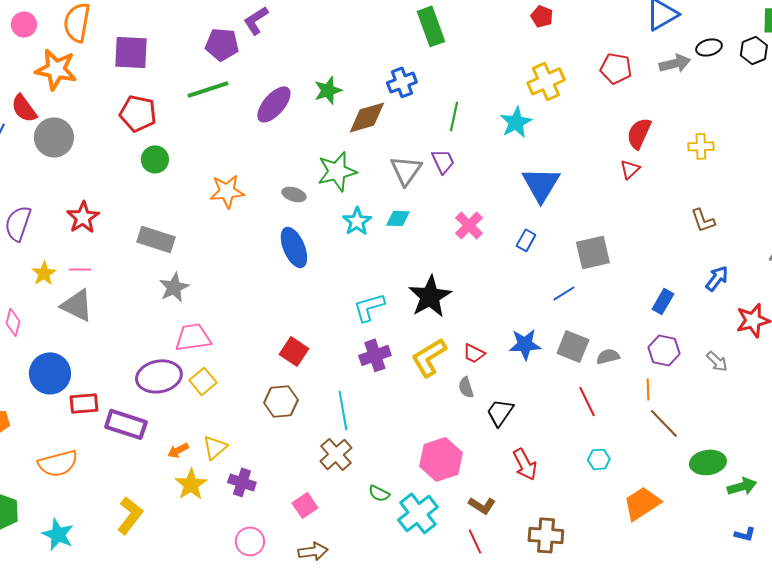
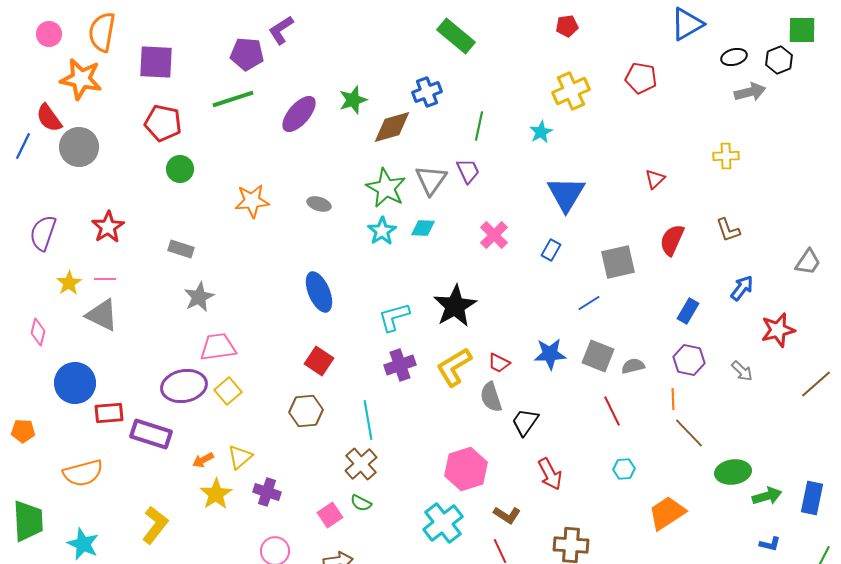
red pentagon: (542, 16) -> (567, 26), turned -30
green rectangle: (431, 26) -> (456, 36), turned -30
gray arrow: (675, 63) -> (750, 92), moved
cyan star: (516, 122) -> (541, 132), size x0.7
red semicircle: (639, 133) -> (672, 240), moved
green star: (337, 171) -> (386, 188), moved, turned -30
gray rectangle: (156, 239) -> (181, 249), size x0.7
blue ellipse: (294, 247) -> (319, 292), moved
gray semicircle: (466, 387) -> (491, 397), size x1.4
green semicircle: (379, 493) -> (361, 503), moved

